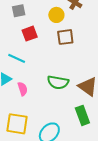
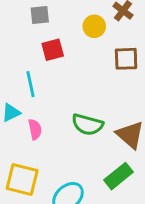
brown square: (65, 37) -> (126, 59), moved
cyan line: (17, 58) -> (30, 84), turned 48
green rectangle: (82, 115) -> (118, 176), turned 66

